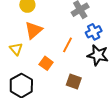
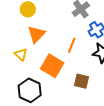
orange square: (46, 63) -> (52, 66), size x1.6

